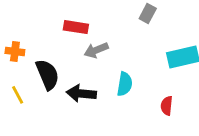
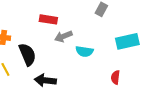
cyan semicircle: (125, 84) -> (84, 51), moved, turned 90
black arrow: (81, 93) -> (45, 80), moved

